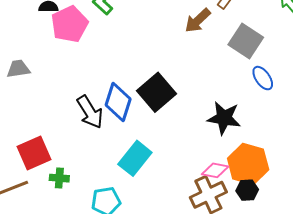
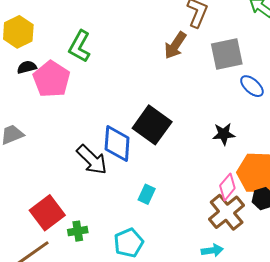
gray square: (246, 41) -> (227, 54), turned -32
black star: (224, 118) -> (224, 134), size x0.7
cyan rectangle: (135, 158) -> (147, 194), size x0.6
pink diamond: (215, 170) -> (227, 187), turned -48

